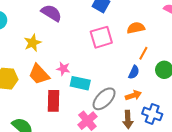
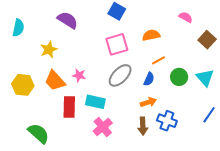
orange line: (143, 53) -> (158, 60), turned 32
cyan rectangle: (80, 83) -> (95, 102), moved
gray ellipse: (104, 99) -> (120, 75), moved

